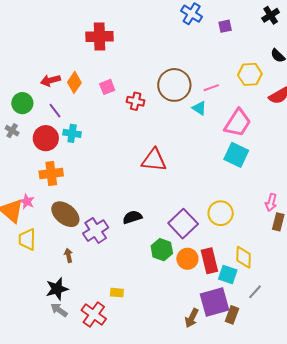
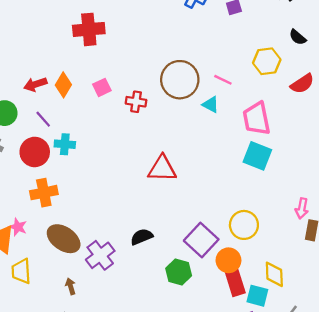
pink line: (211, 88) -> (223, 80), turned 49
pink trapezoid: (238, 123) -> (256, 119), turned 140
orange circle: (187, 259) -> (228, 260), moved

